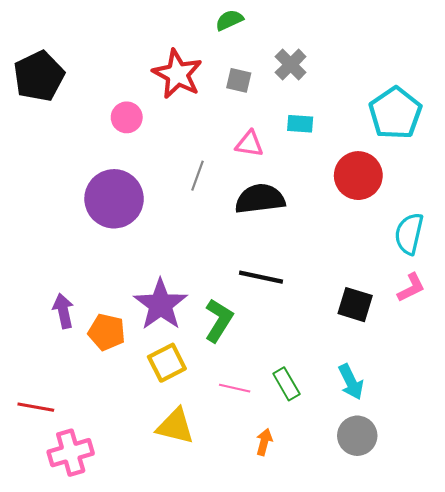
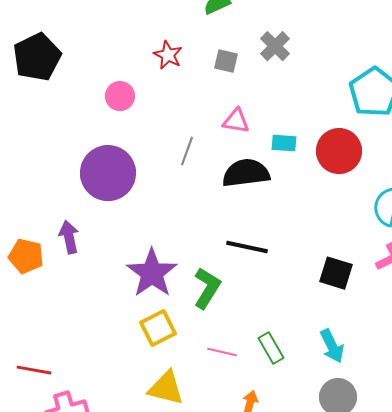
red star: (177, 74) -> (168, 55), size x0.6
cyan rectangle: (300, 124) -> (284, 143), moved
purple arrow: (63, 311) -> (69, 237), moved
orange pentagon: (107, 332) -> (26, 256), moved

